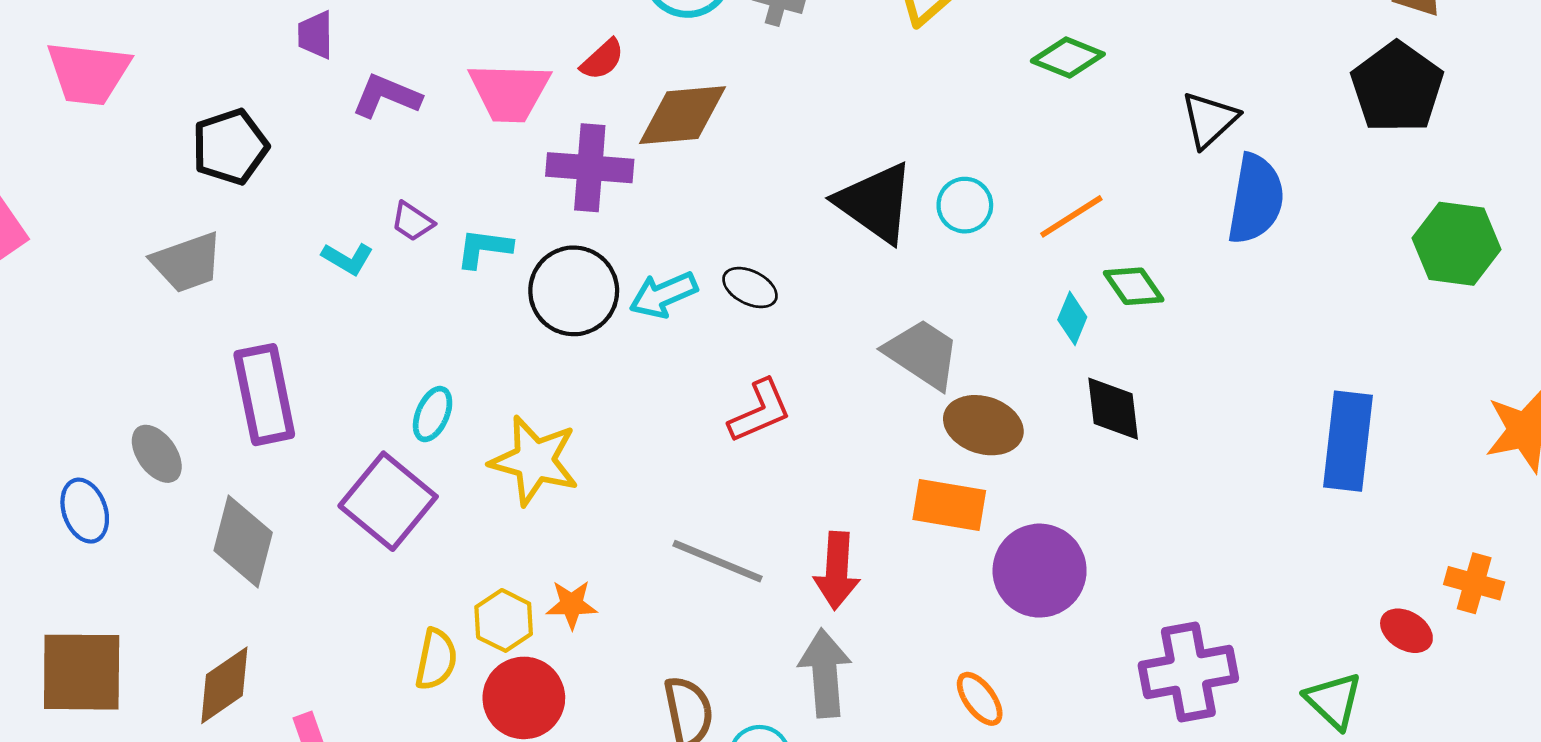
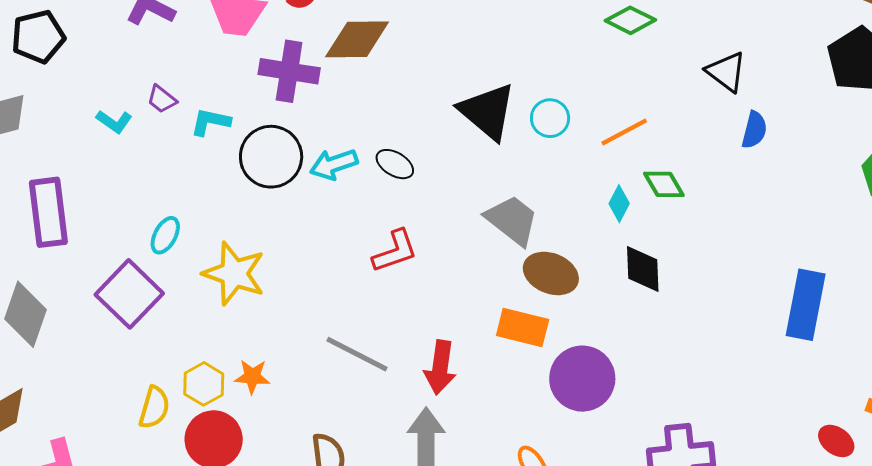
black triangle: (1209, 120) -> (726, 72), turned -45
blue semicircle: (1256, 199) -> (754, 130), size x0.6

